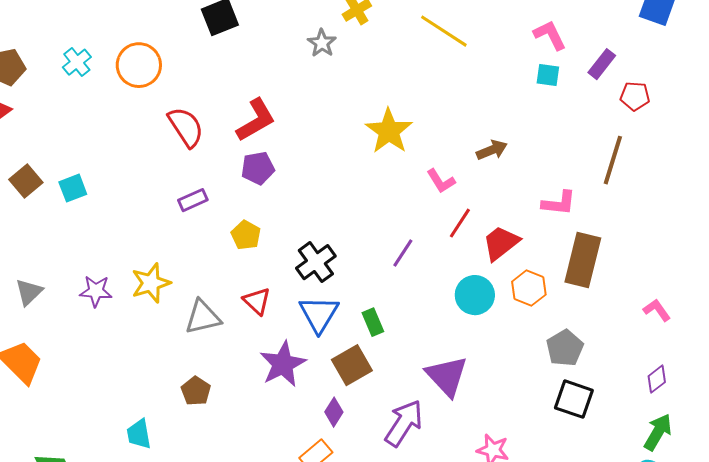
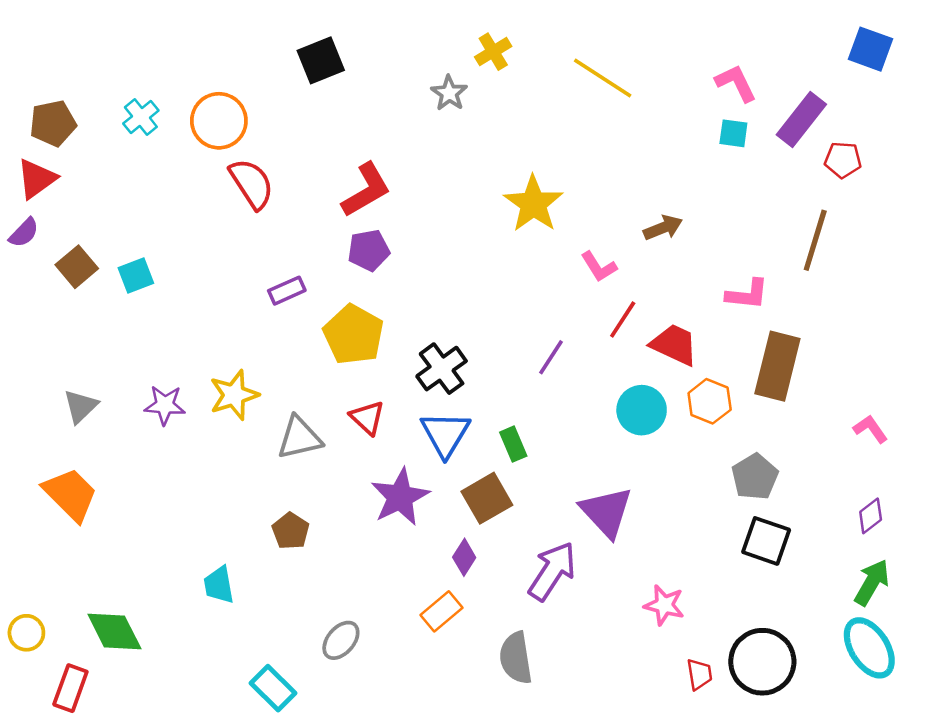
purple rectangle: (602, 64) -> (801, 120), size x1.4
red semicircle: (186, 127) -> (252, 184), moved
yellow pentagon: (246, 235) -> (353, 335), size x1.6
red trapezoid: (501, 243) -> (674, 345), turned 63

